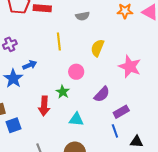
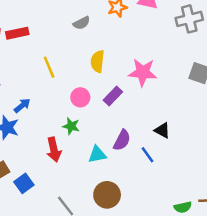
gray semicircle: (82, 16) -> (82, 23), moved
purple semicircle: (102, 94) -> (122, 140), moved
purple rectangle: (121, 112) -> (113, 96), moved
black triangle: (136, 142) -> (162, 130), moved, turned 40

